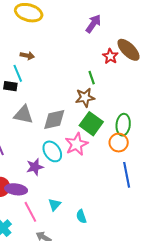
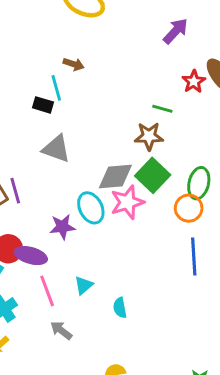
green line: (92, 78) -> (162, 109), turned -64
gray diamond: (54, 120) -> (115, 176), moved

